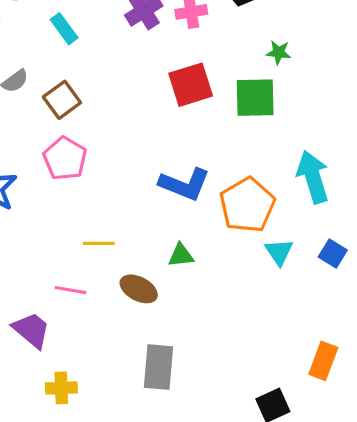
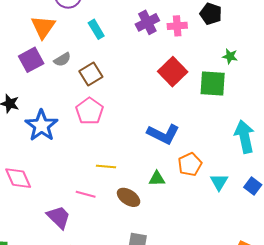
red square: (191, 85) -> (173, 72), turned -32
orange pentagon: (247, 205) -> (190, 164), moved, size x0.7

